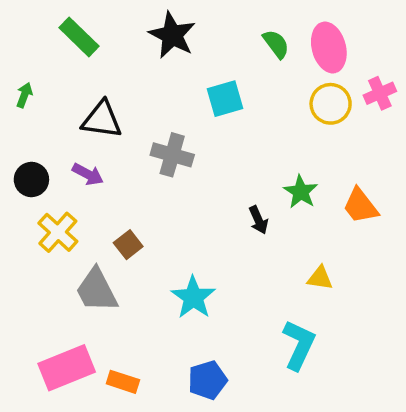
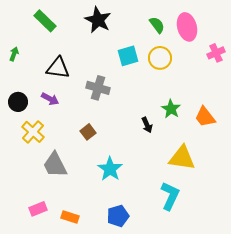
yellow circle: (331, 104) -> (160, 58), moved
brown square: (128, 245) -> (88, 132), moved
yellow triangle: (320, 278) -> (182, 158), size x1.8
pink rectangle: (67, 368) -> (38, 209), size x0.6

